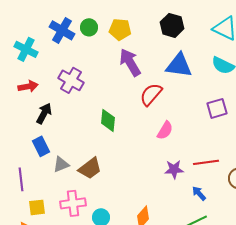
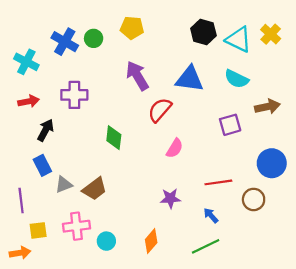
black hexagon: (172, 25) -> (203, 32), moved
yellow pentagon: (120, 29) -> (132, 28), moved
purple cross: (71, 80) -> (74, 95), turned -30
purple star: (174, 169) -> (170, 198), moved

